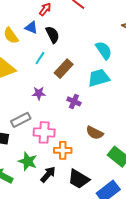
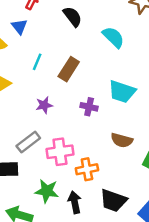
blue triangle: (31, 27) -> (19, 26), turned 40
black semicircle: (53, 35) -> (73, 17), moved
cyan trapezoid: (99, 78) -> (122, 92), moved, turned -135
black arrow: (48, 174) -> (75, 202), turned -42

